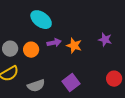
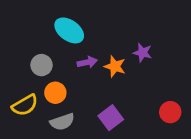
purple star: (105, 40) -> (143, 53), moved
gray circle: (10, 49) -> (42, 65), moved
orange circle: (31, 50) -> (55, 93), moved

